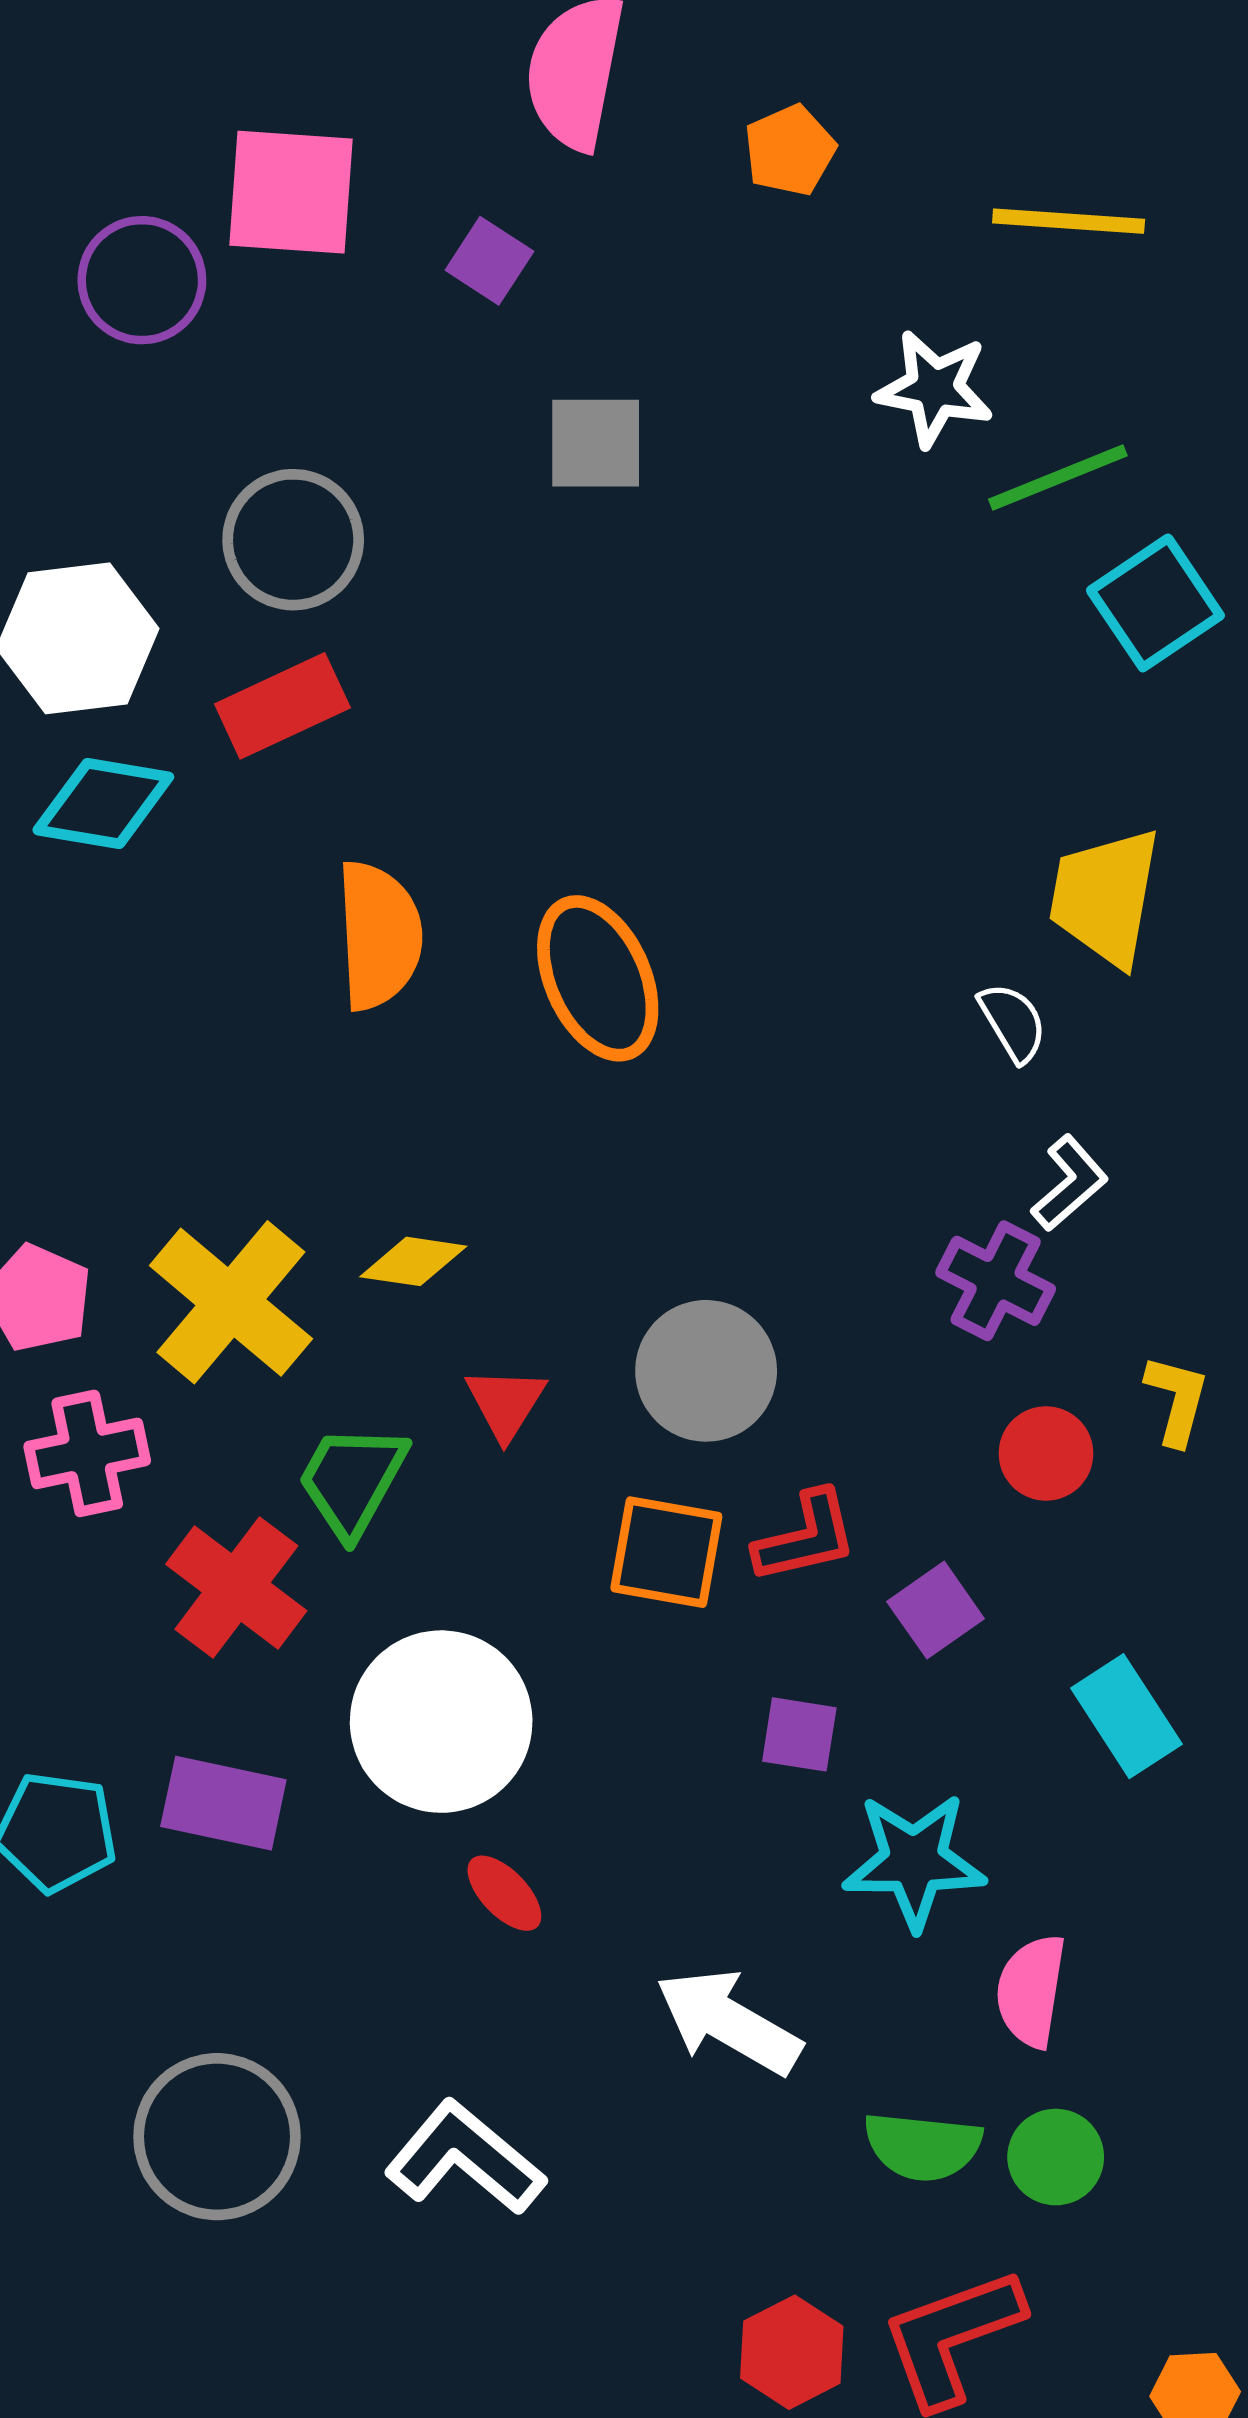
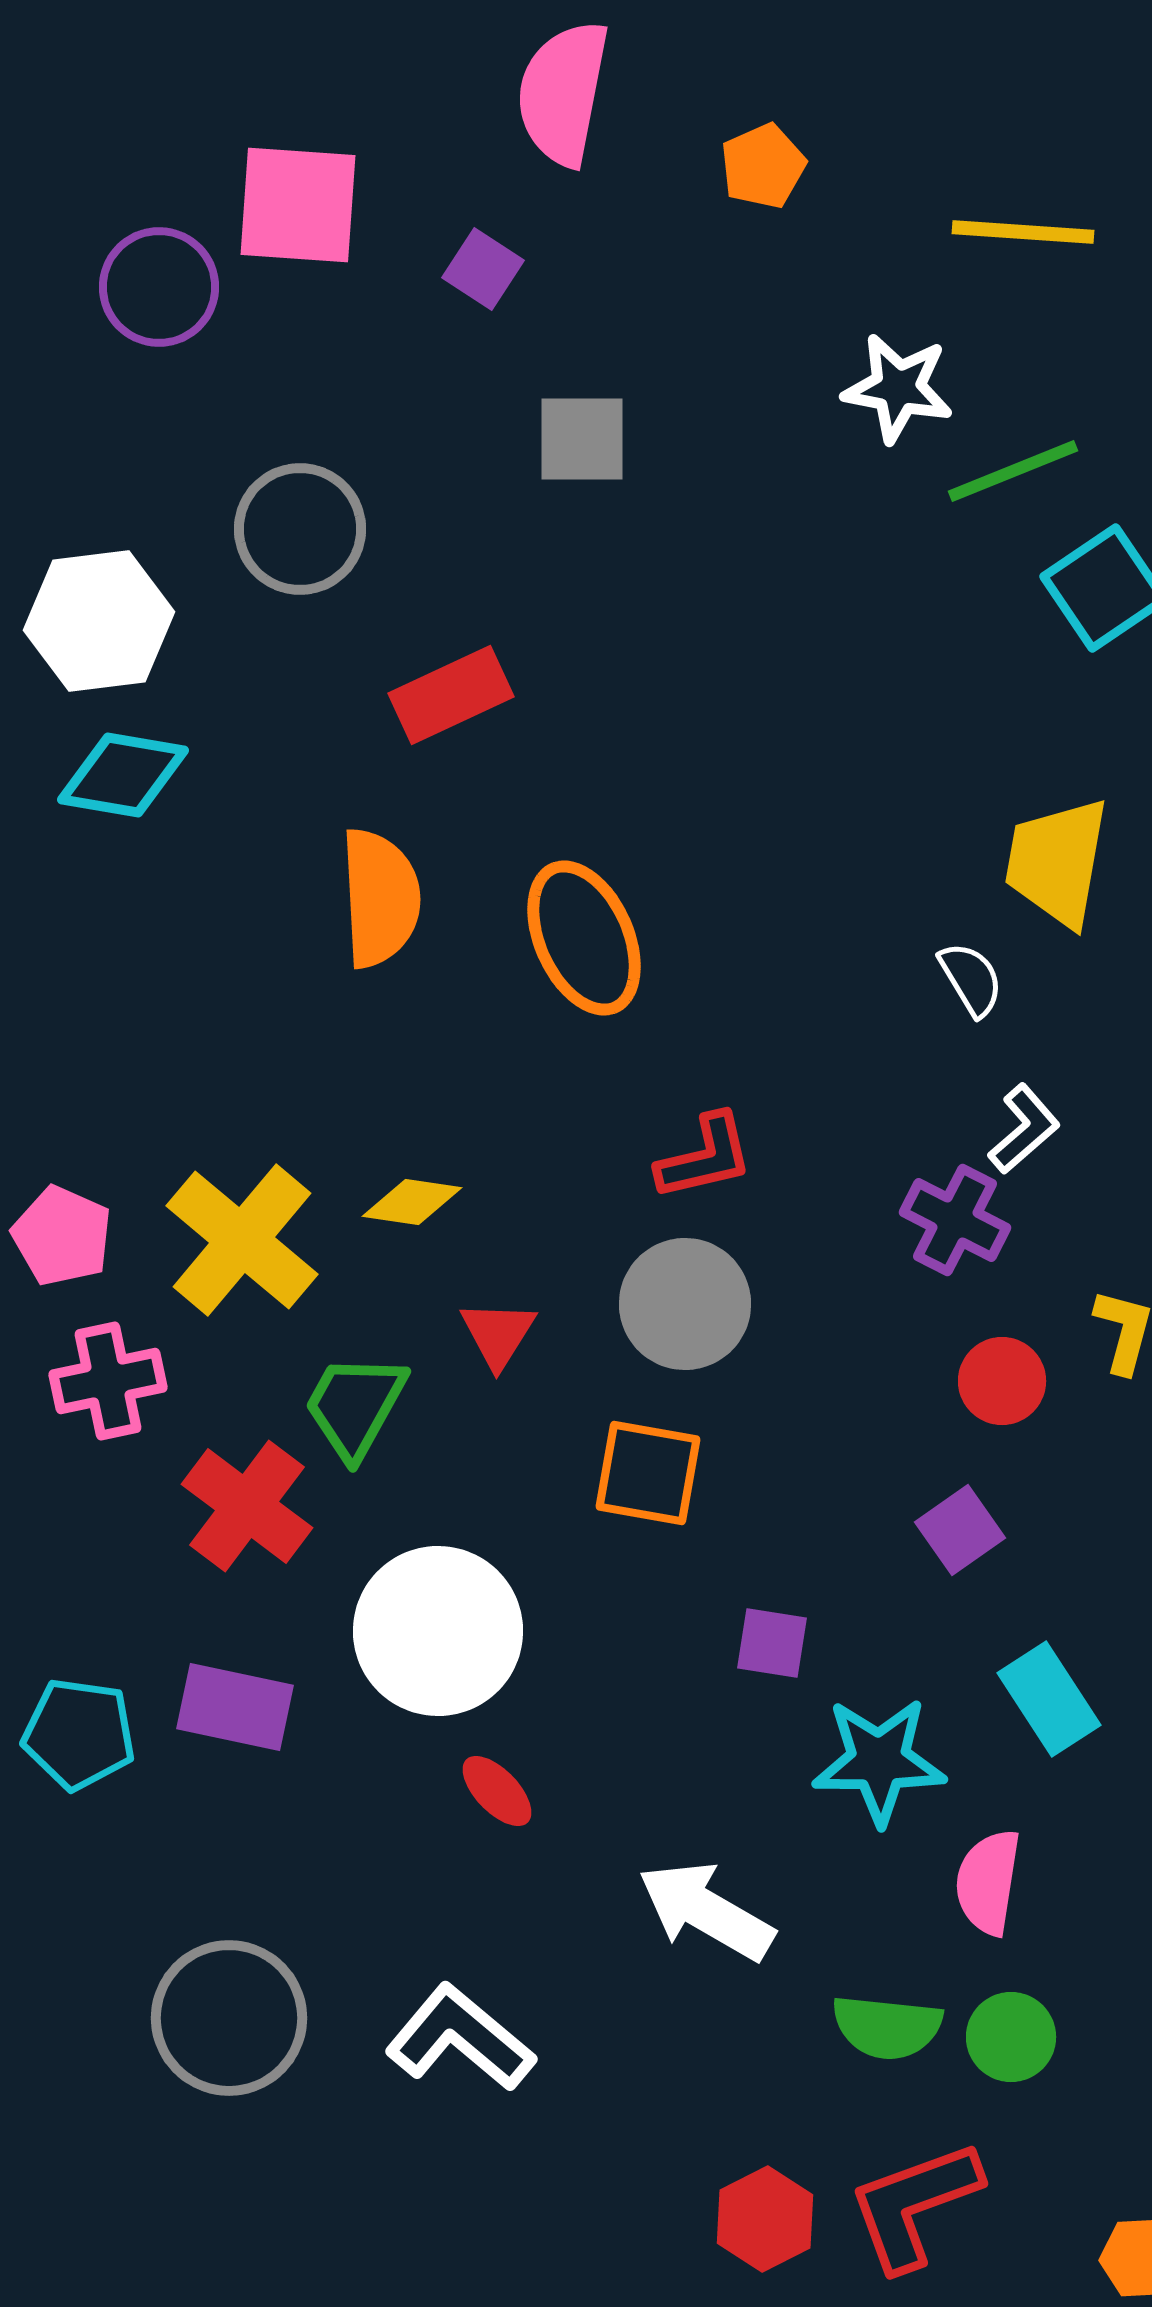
red rectangle: (282, 706) -> (451, 695), moved
red L-shape: (806, 1537) -> (705, 1157), moved
purple square: (936, 1610) -> (960, 1530), moved
cyan rectangle: (1126, 1716) -> (1049, 1699), moved

